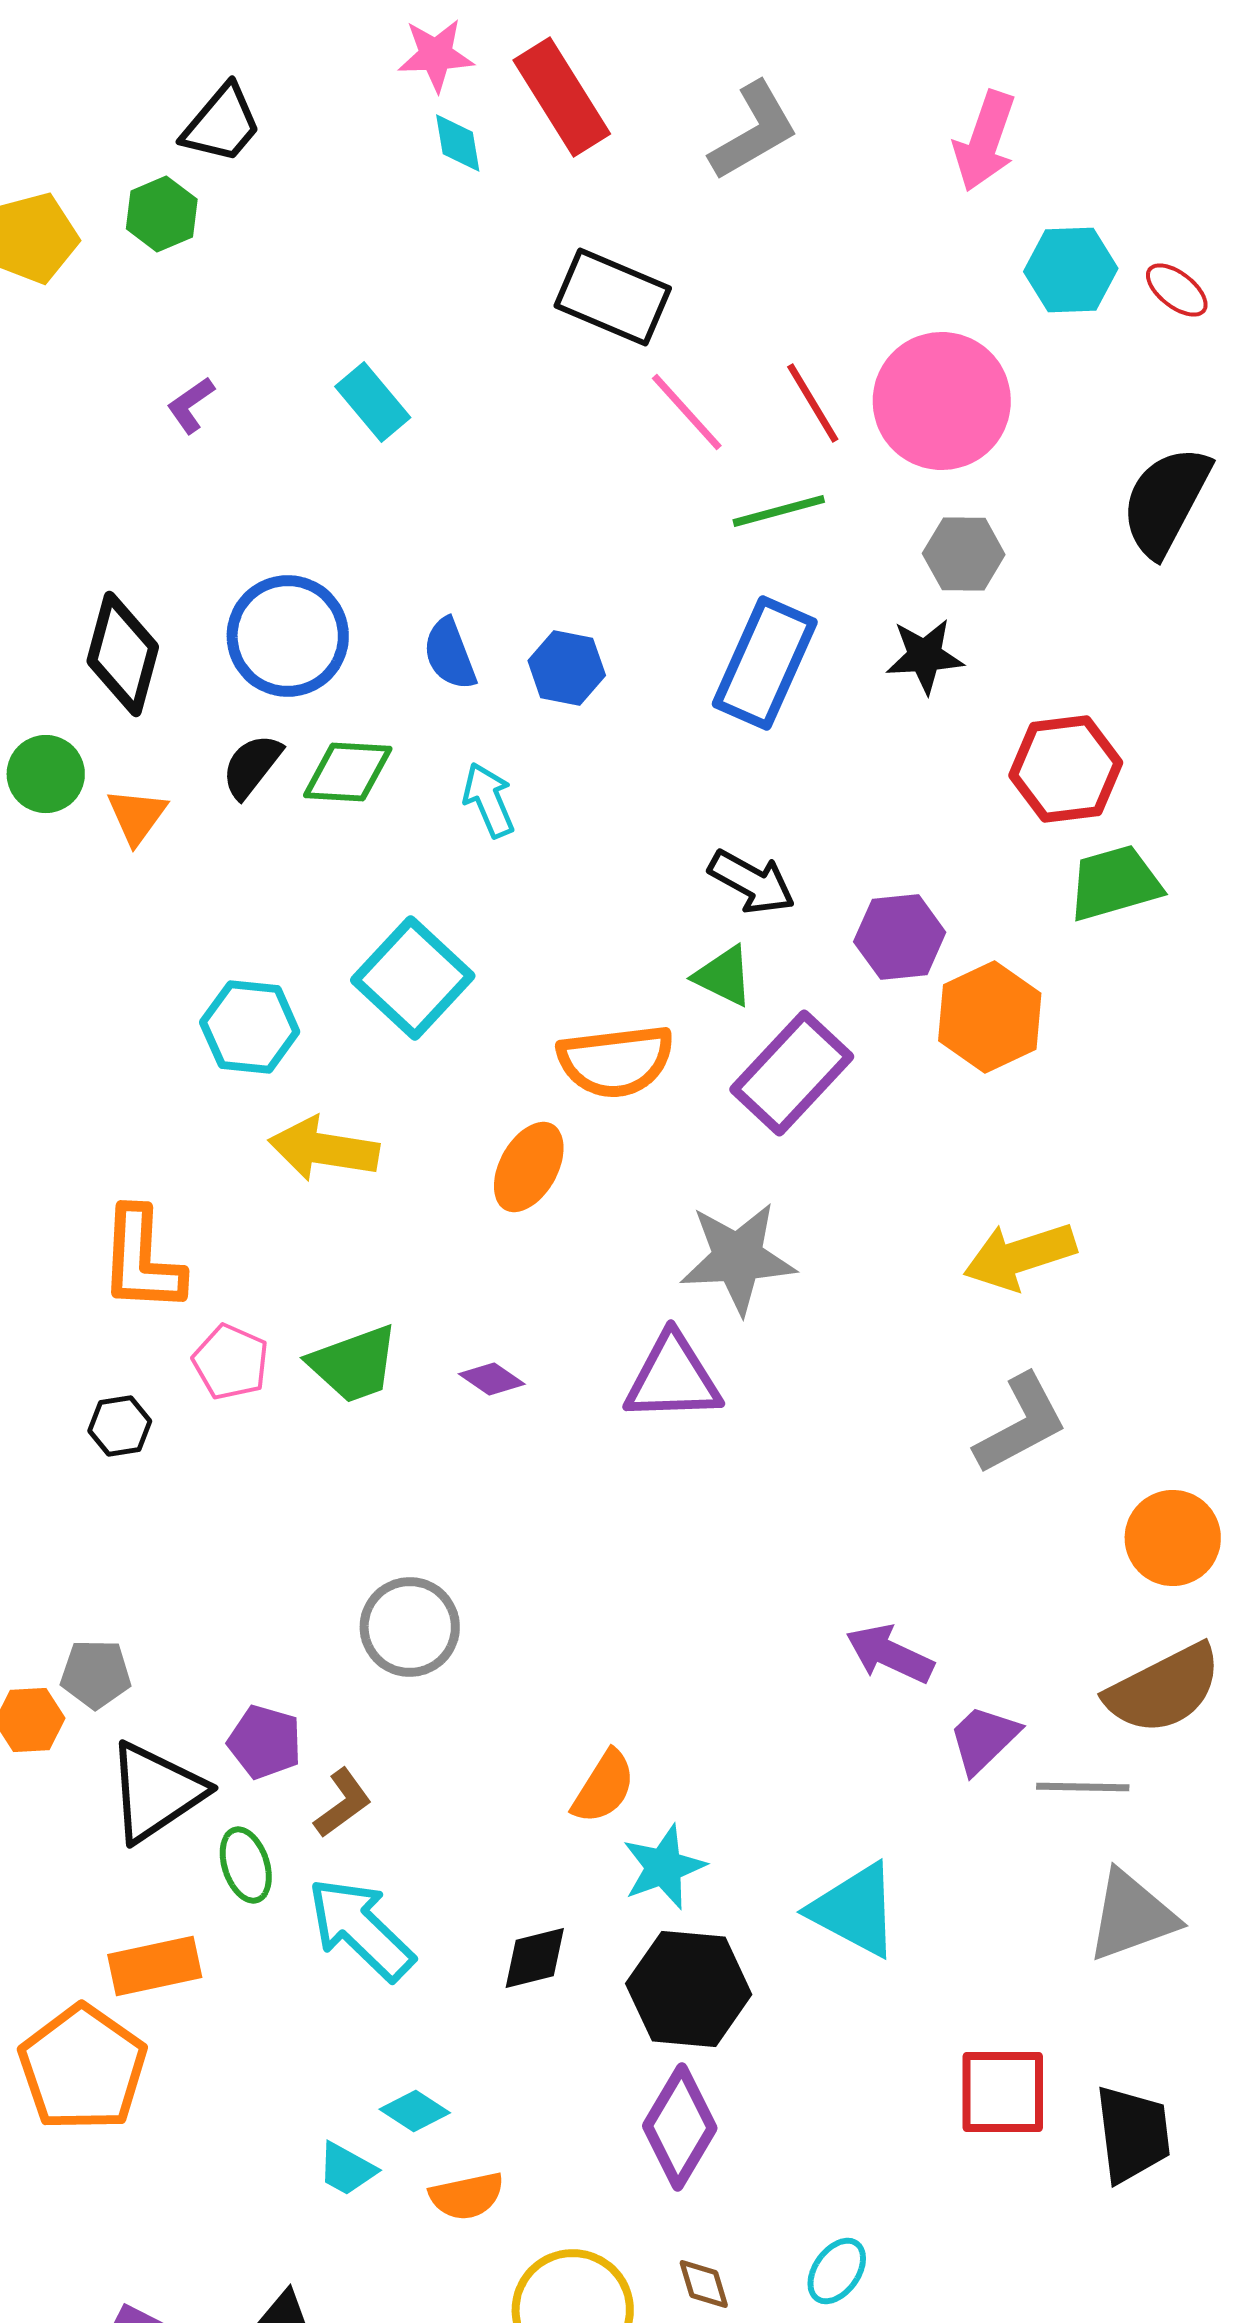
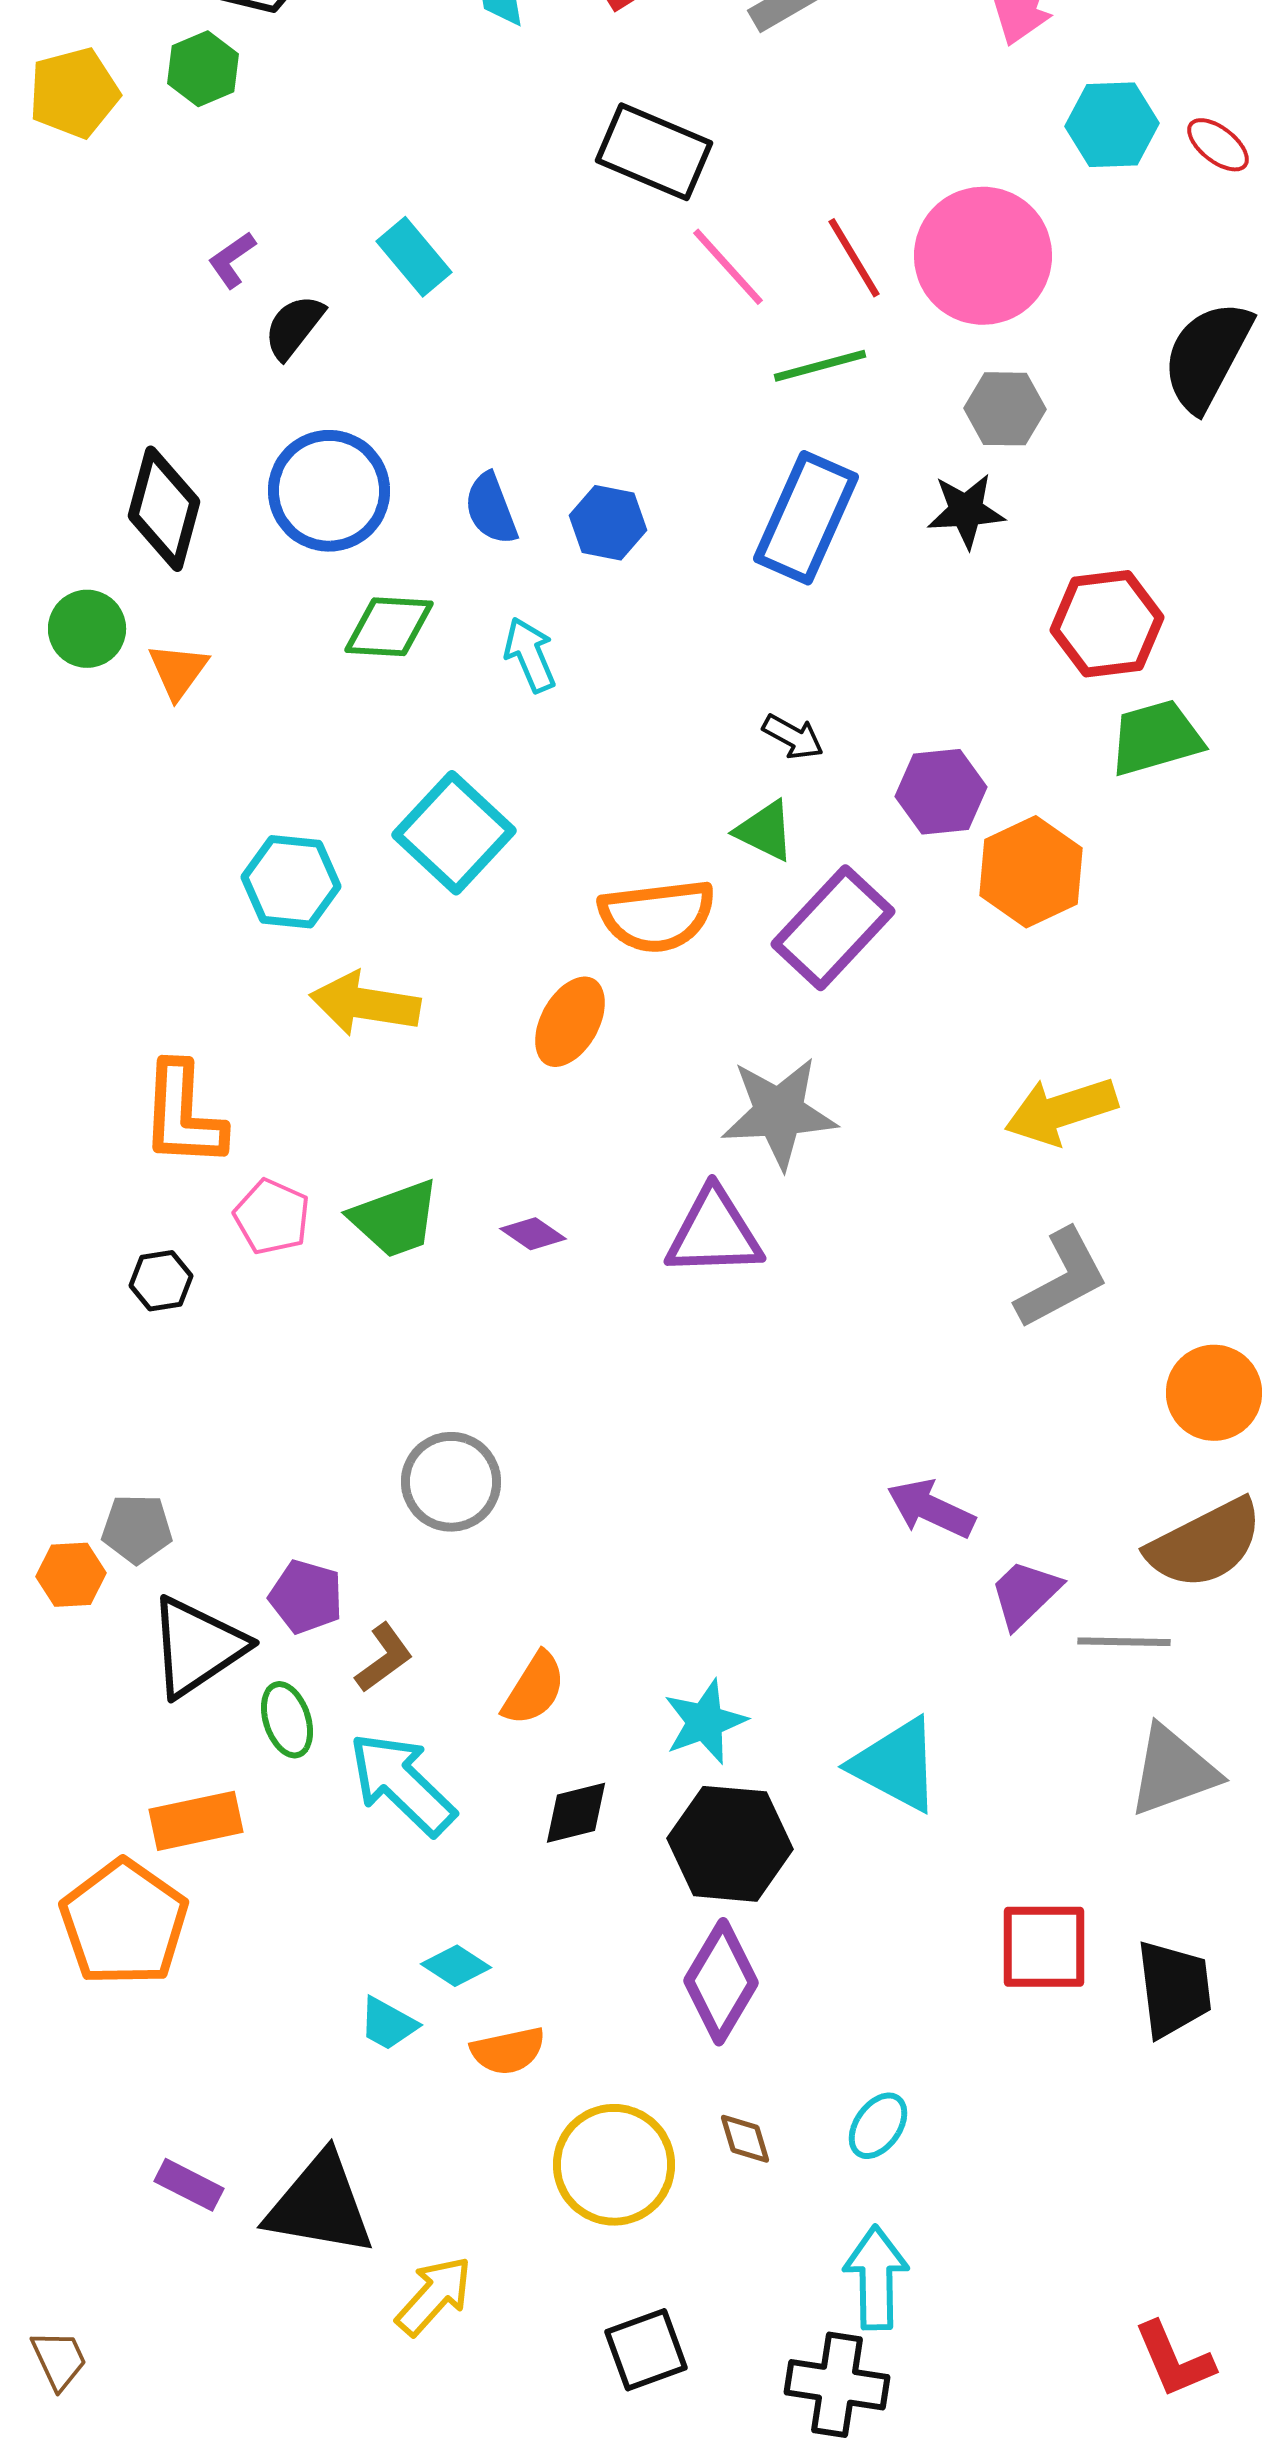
black semicircle: (252, 766) -> (294, 327), moved
black arrow: (752, 882) -> (793, 737), size x0.7
orange semicircle: (604, 1787) -> (534, 1689), moved

